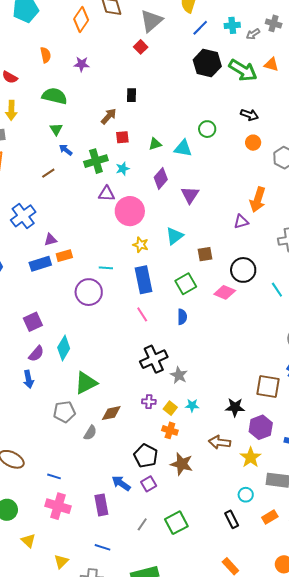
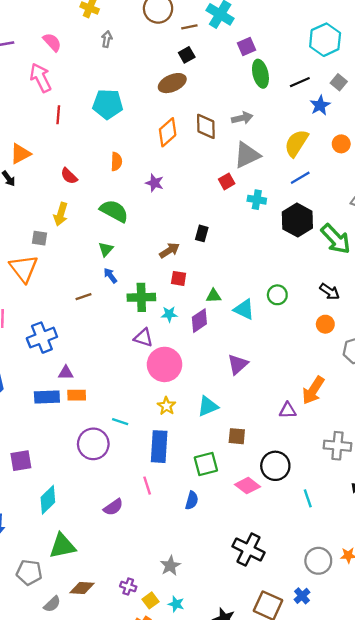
cyan cross: (232, 25) -> (257, 200), moved
purple diamond: (161, 178) -> (199, 321), moved
purple semicircle: (36, 354) -> (113, 507), moved
black cross: (154, 359) -> (249, 549), moved, turned 36

